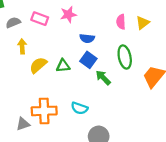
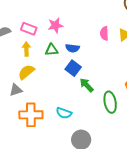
yellow arrow: (22, 46) -> (26, 49), moved
green ellipse: (125, 57) -> (110, 102), moved
green triangle: (63, 66) -> (52, 50), moved
gray triangle: (23, 124) -> (16, 90), moved

